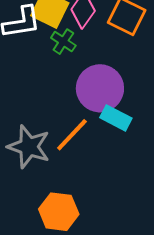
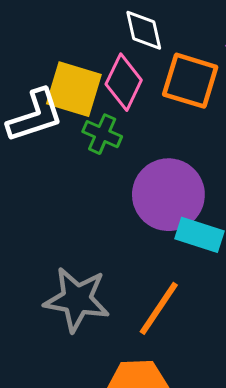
orange line: (72, 135) -> (159, 308), moved

